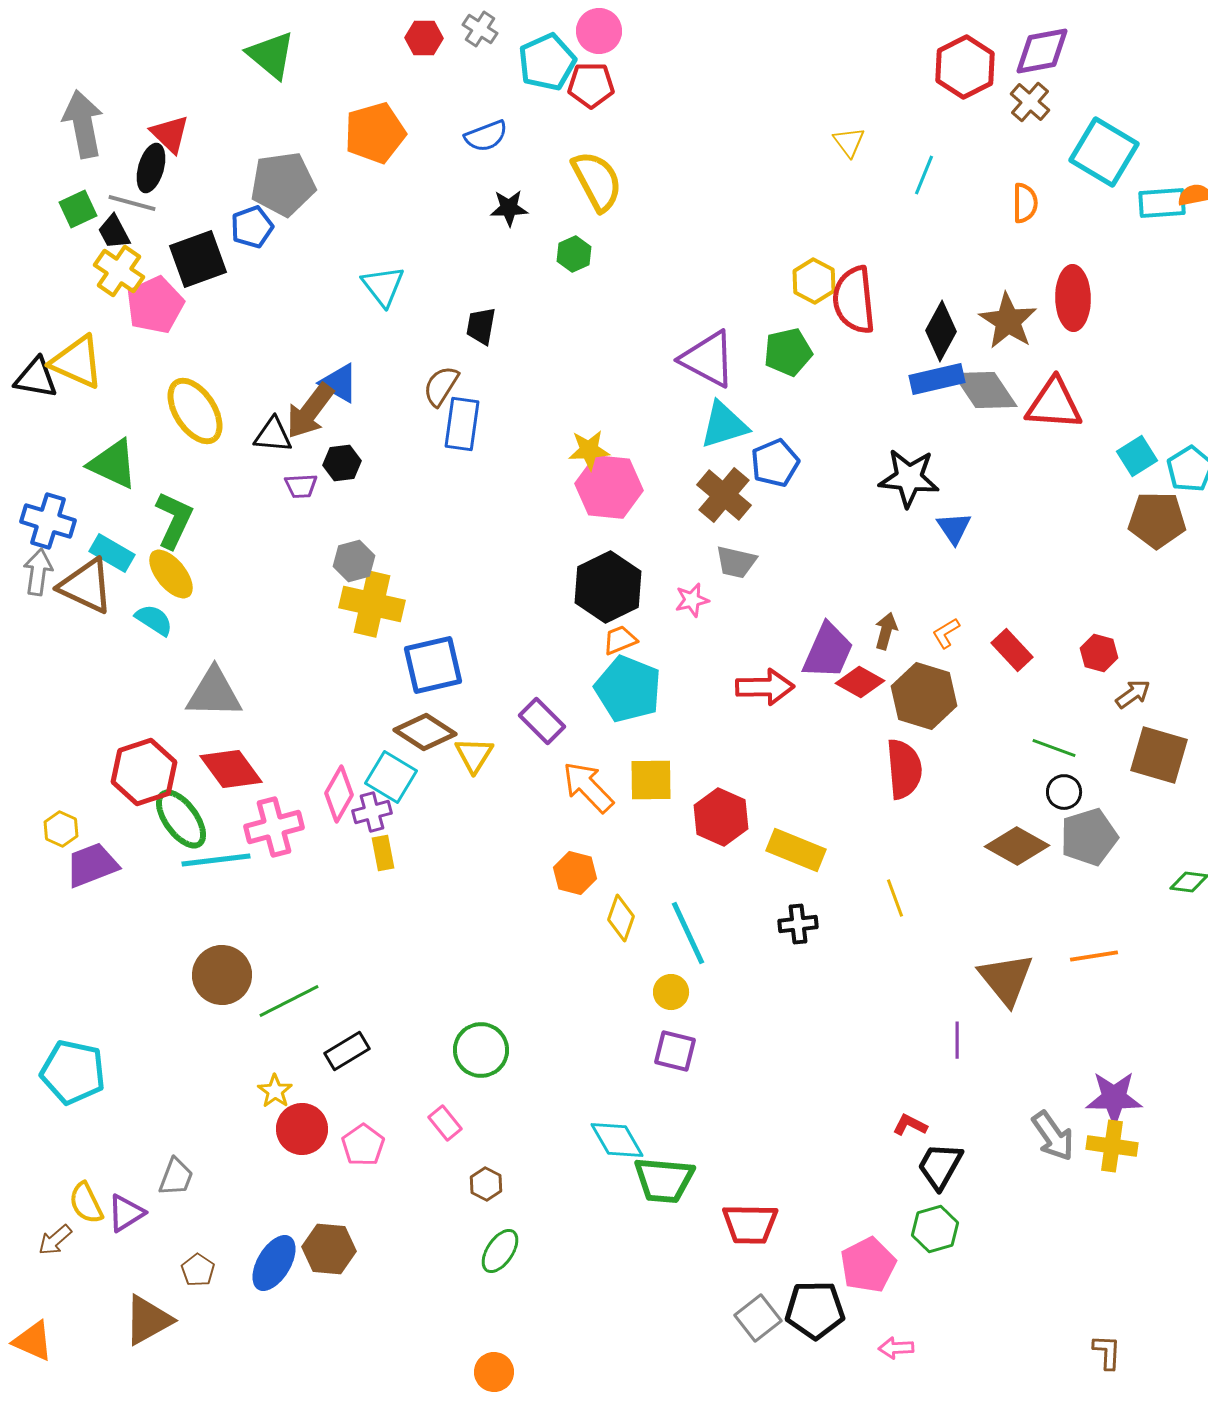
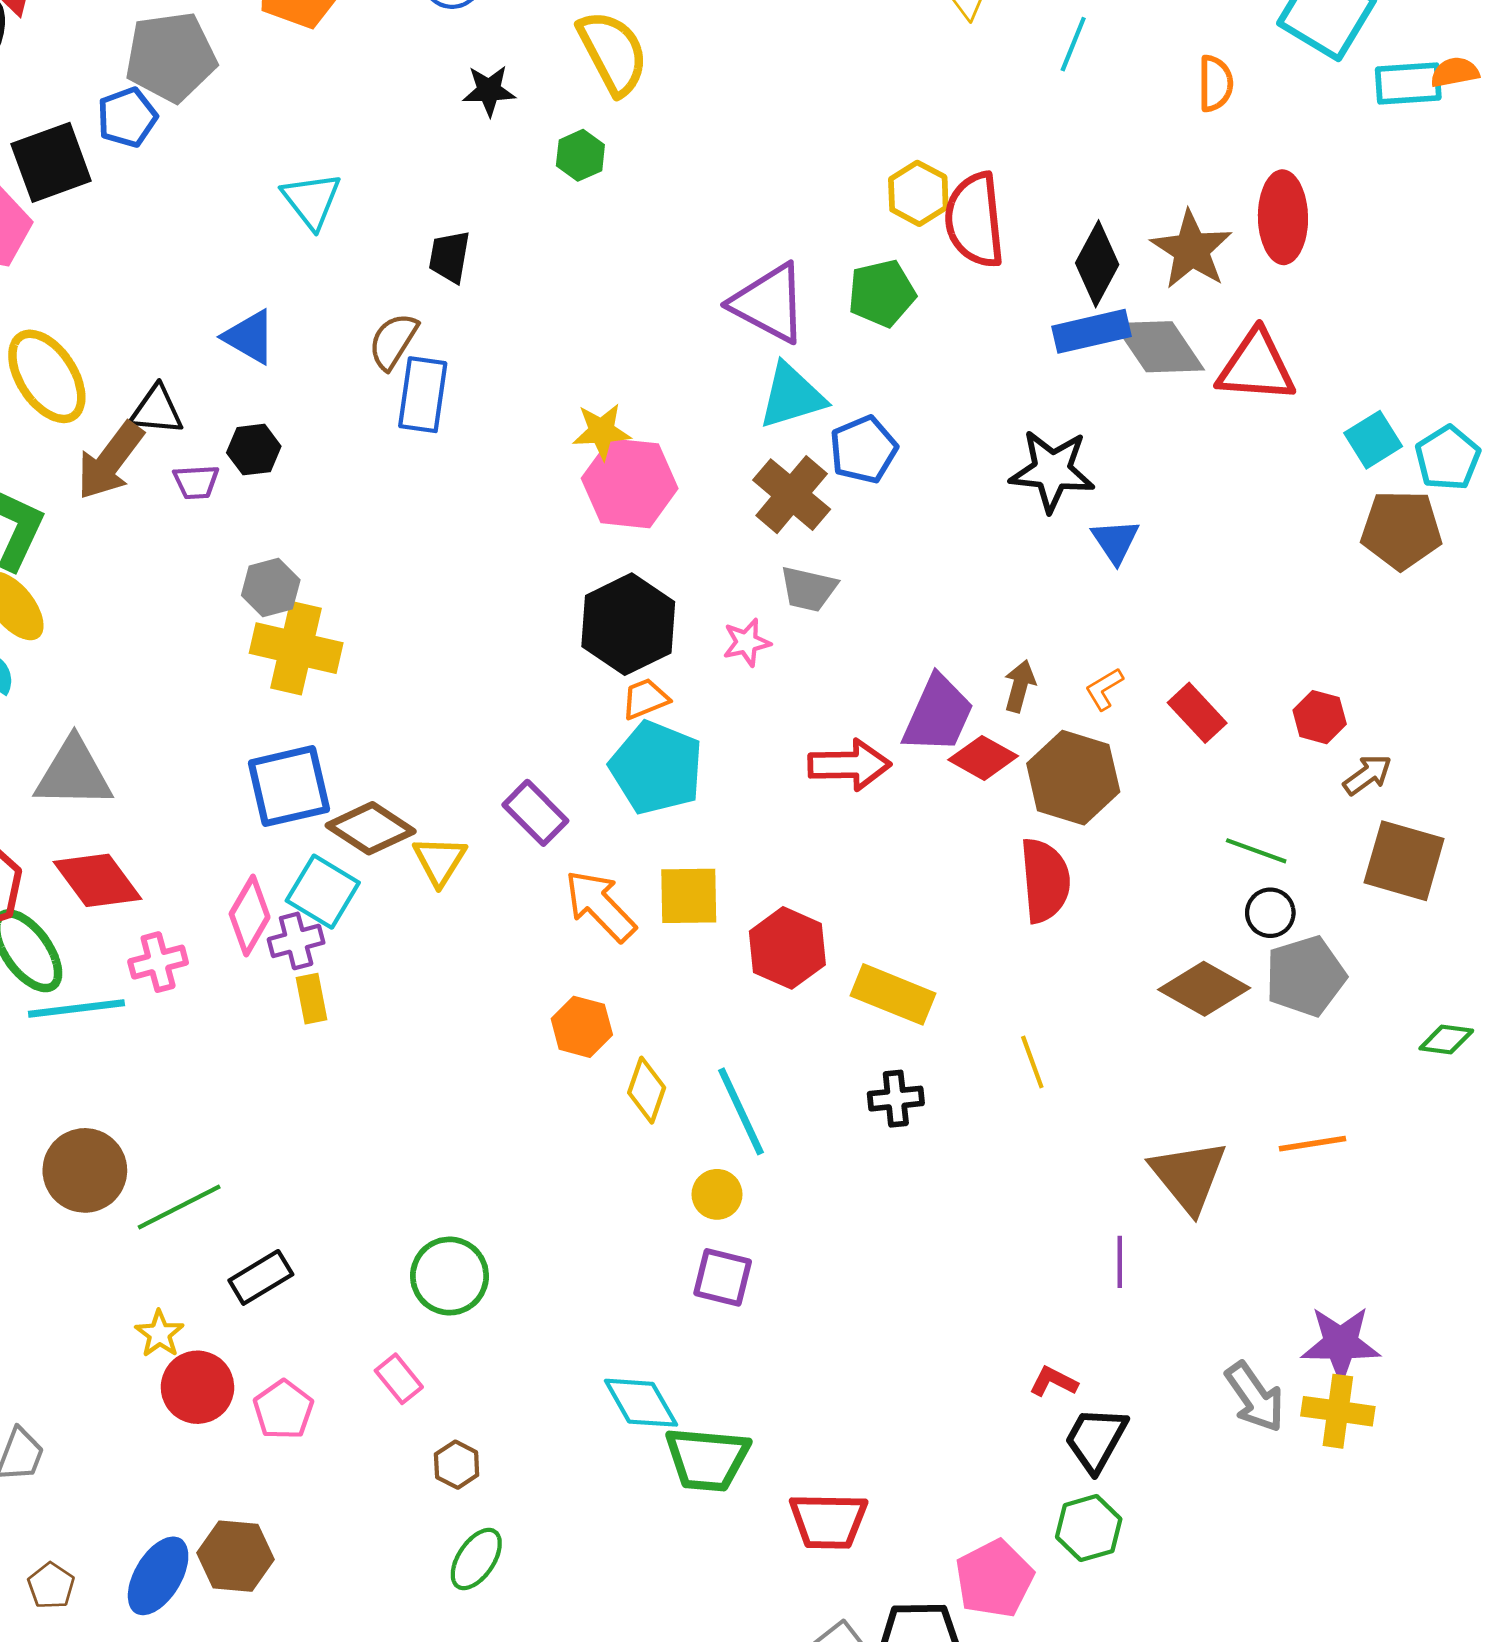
brown arrow: (310, 411) -> (110, 461), moved
blue square: (433, 665) -> (289, 786), moved
pink cross: (274, 827) -> (158, 962), size x0.7

